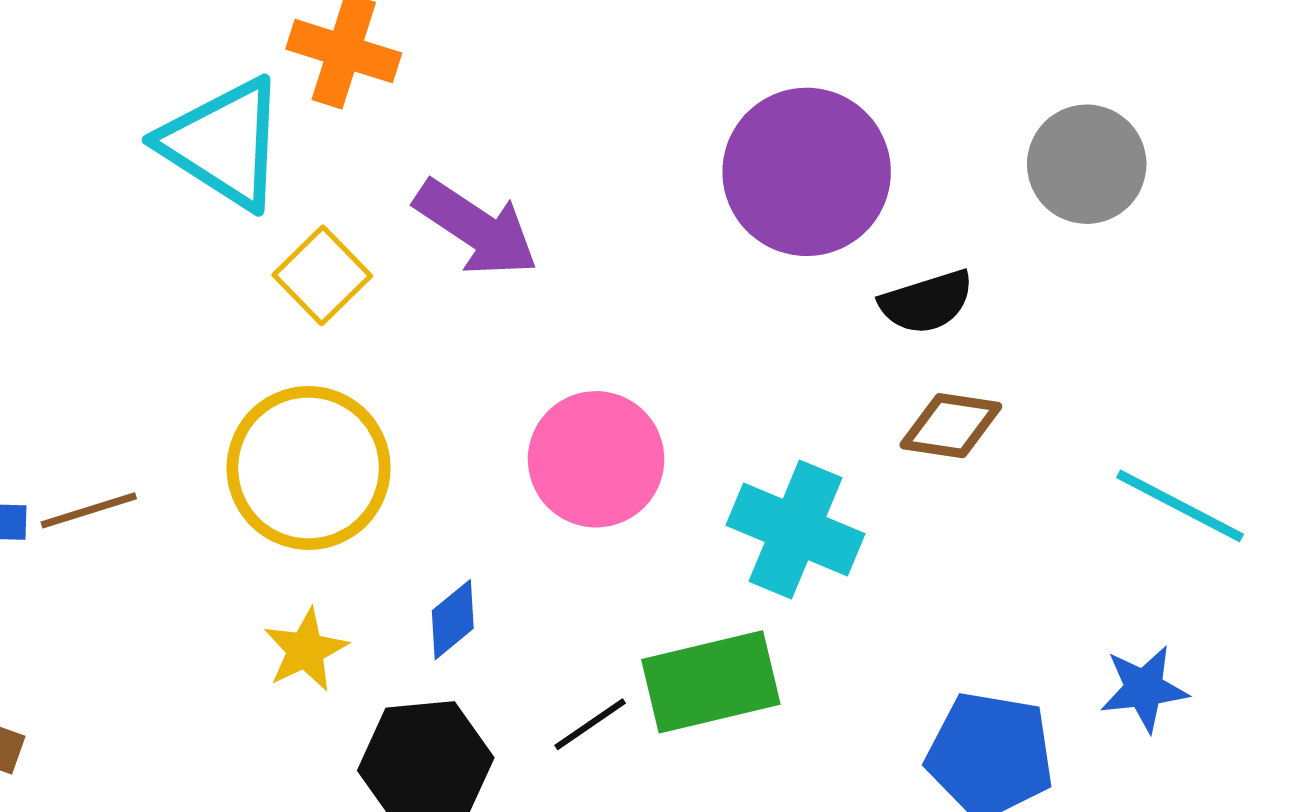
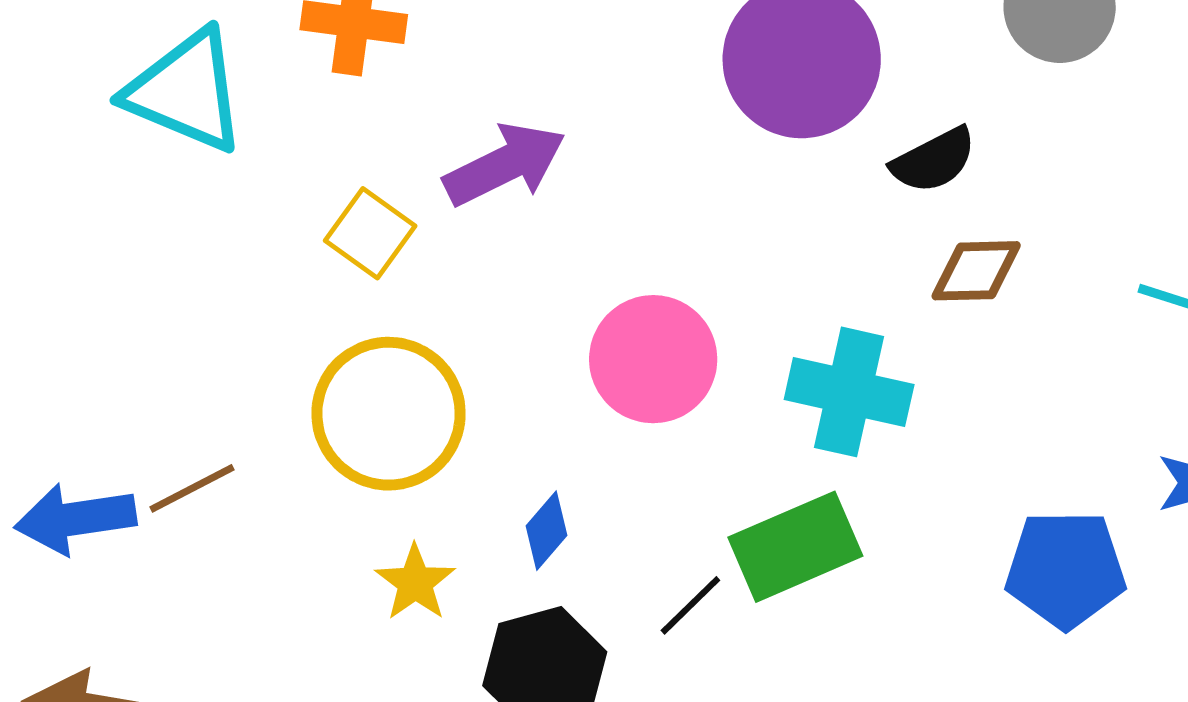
cyan triangle: (224, 143) -> (186, 91), moved
purple arrow: (476, 228) -> (505, 165), turned -50

